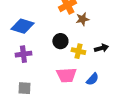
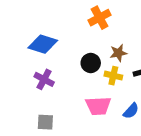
brown star: (82, 19) -> (118, 53), moved
purple cross: (23, 54) -> (44, 79), turned 35

